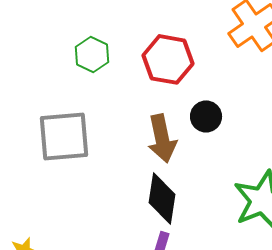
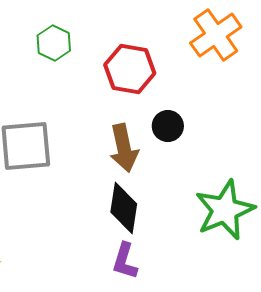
green hexagon: (92, 54) -> (54, 43), moved

